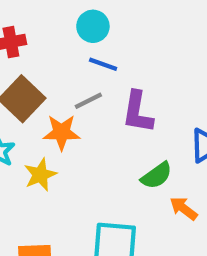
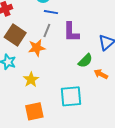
gray line: (88, 101) -> (47, 31), turned -32
yellow star: (40, 175) -> (31, 80), moved

